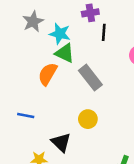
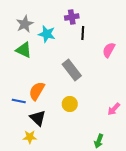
green triangle: (65, 53) -> (24, 50), moved
orange semicircle: (48, 74) -> (37, 91), moved
black triangle: (61, 142) -> (38, 118), moved

